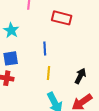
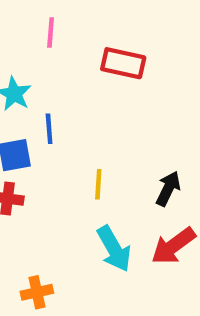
blue line: (45, 49) -> (49, 129), moved

